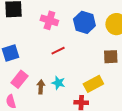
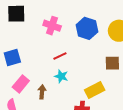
cyan star: (58, 83) -> (61, 76), moved

